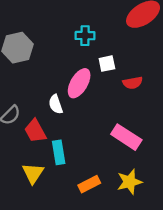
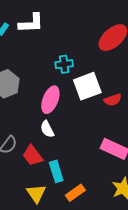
white square: (107, 64) -> (87, 86), size x1.8
pink ellipse: (79, 83) -> (50, 100), moved
orange rectangle: (89, 184) -> (75, 193), moved

